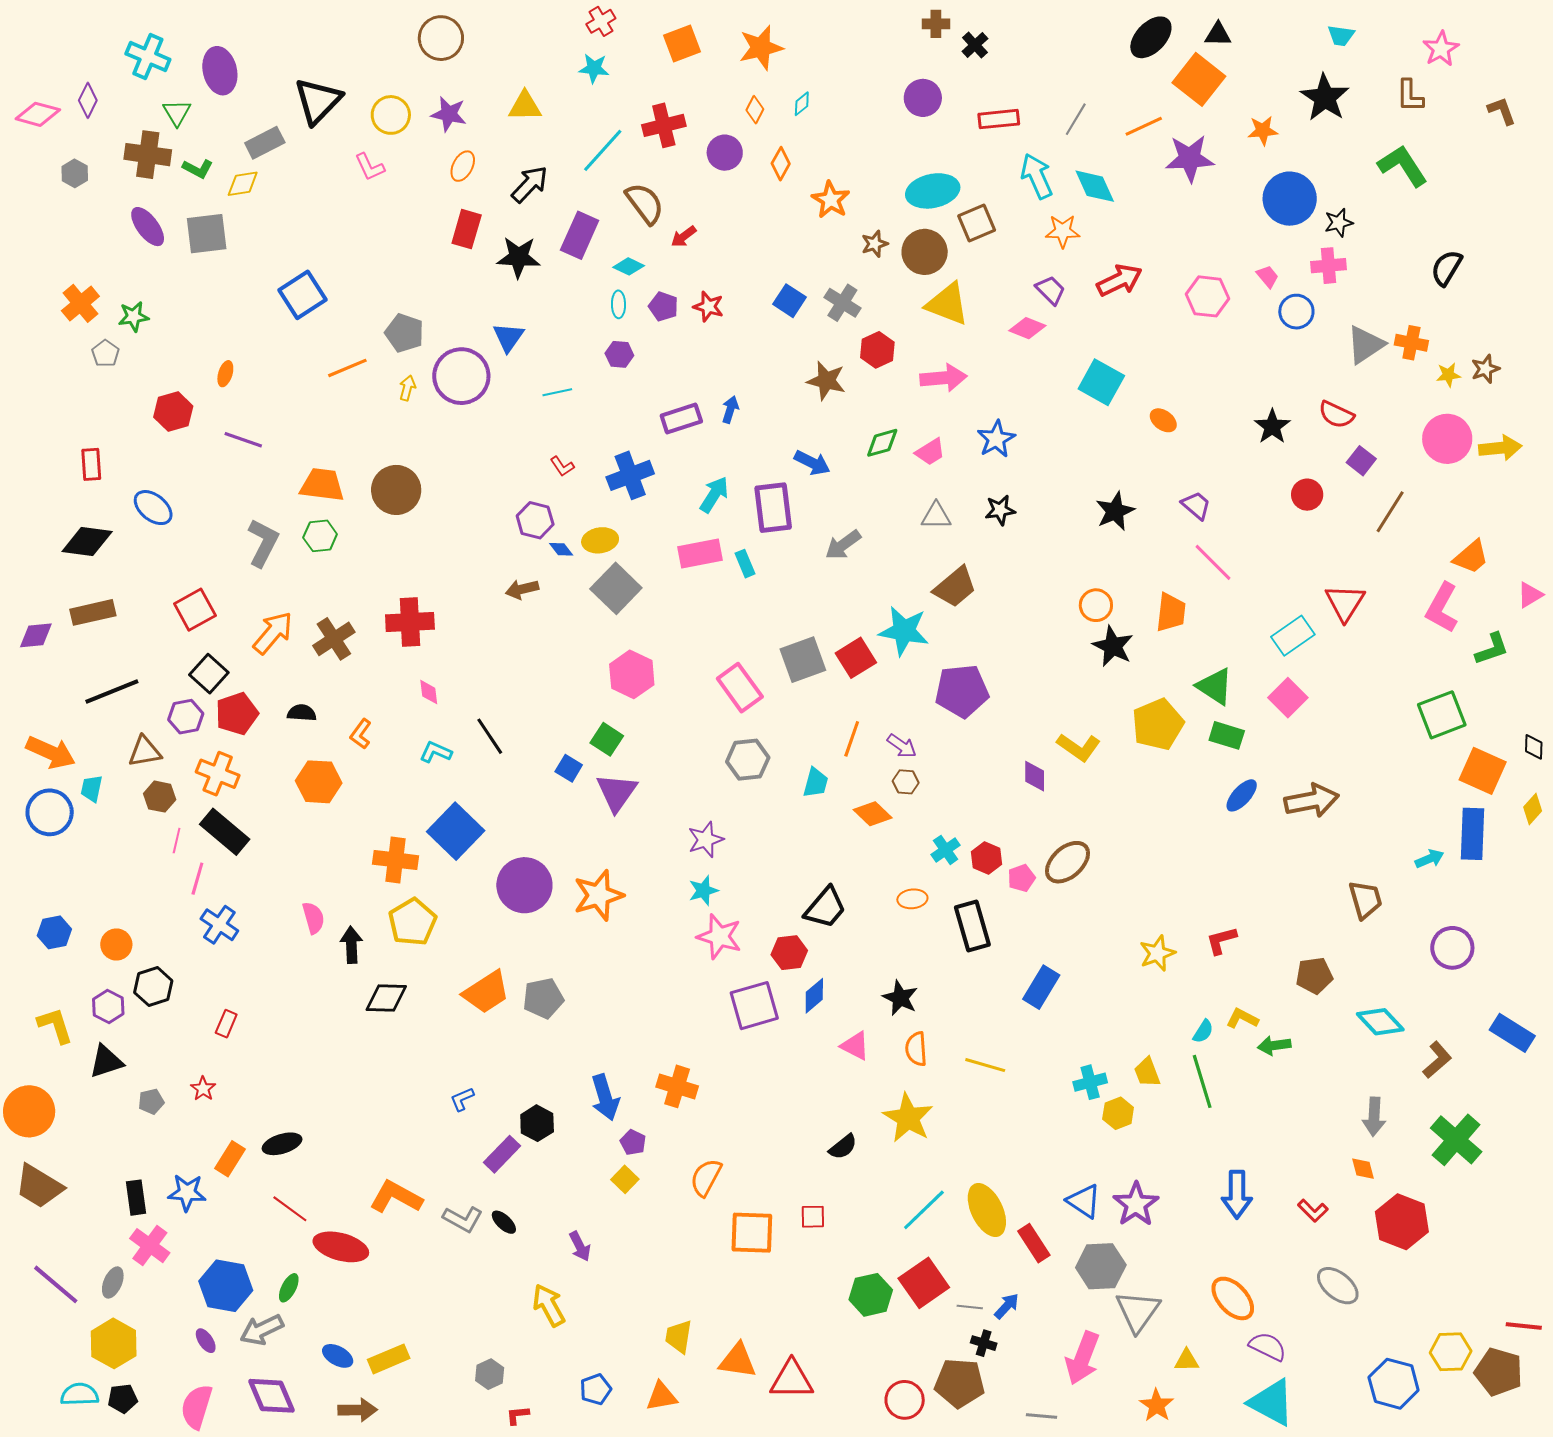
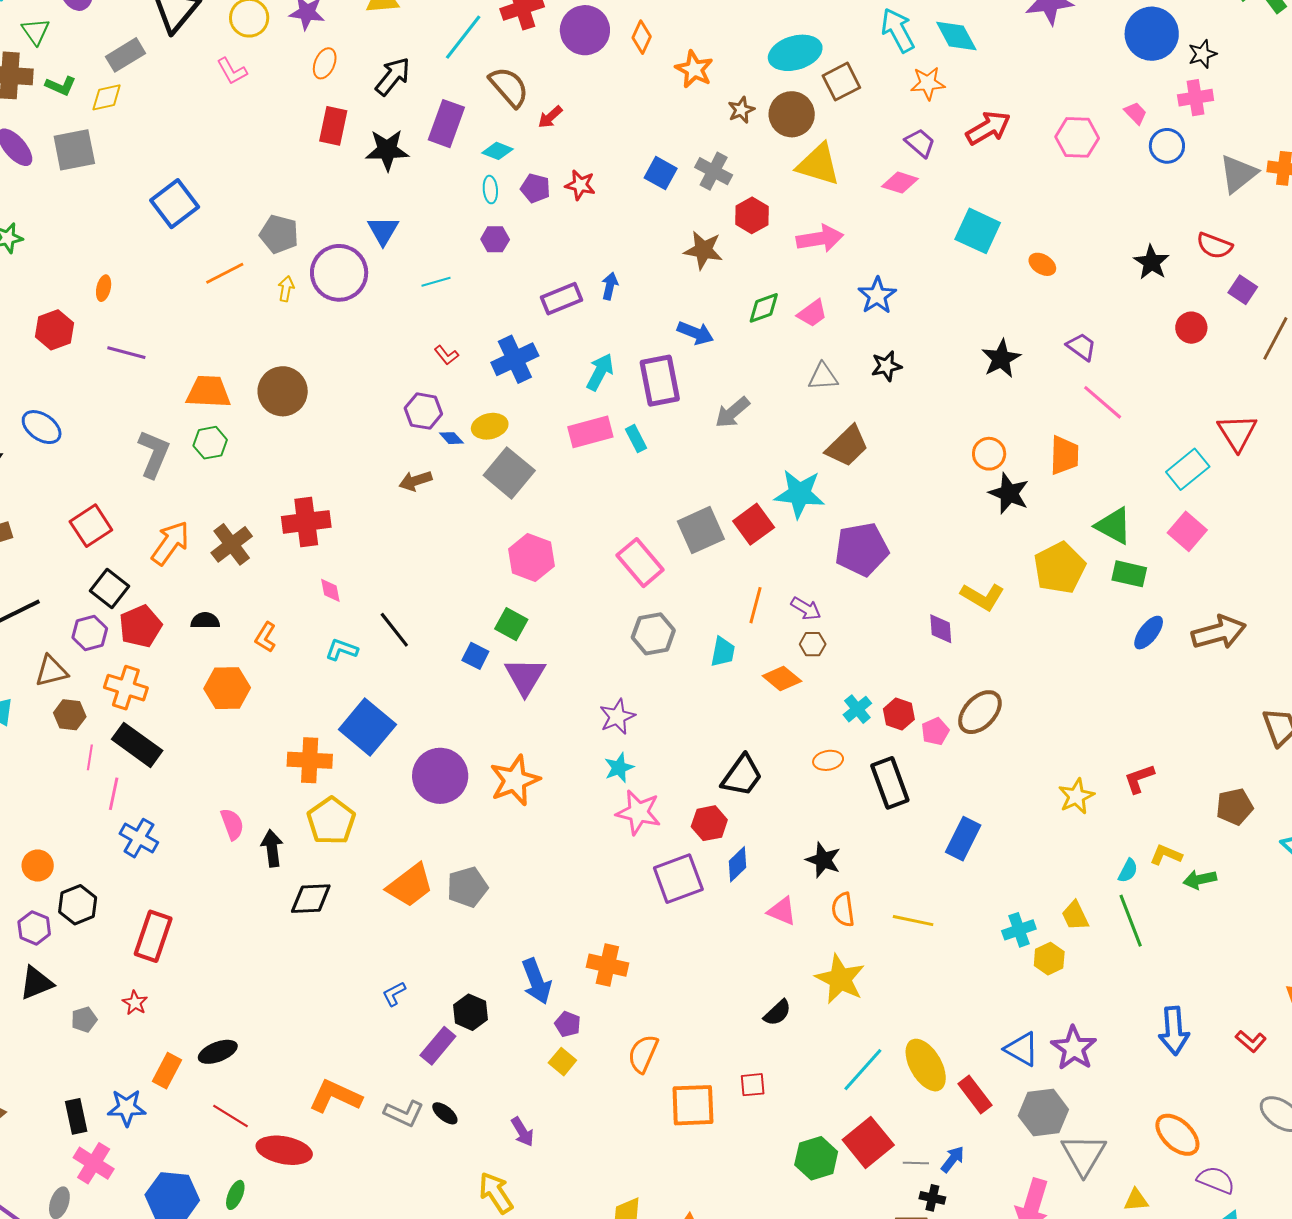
purple circle: (725, 153) -> (585, 30), size x1.4
red rectangle: (226, 1024) -> (153, 936), size x1.8

